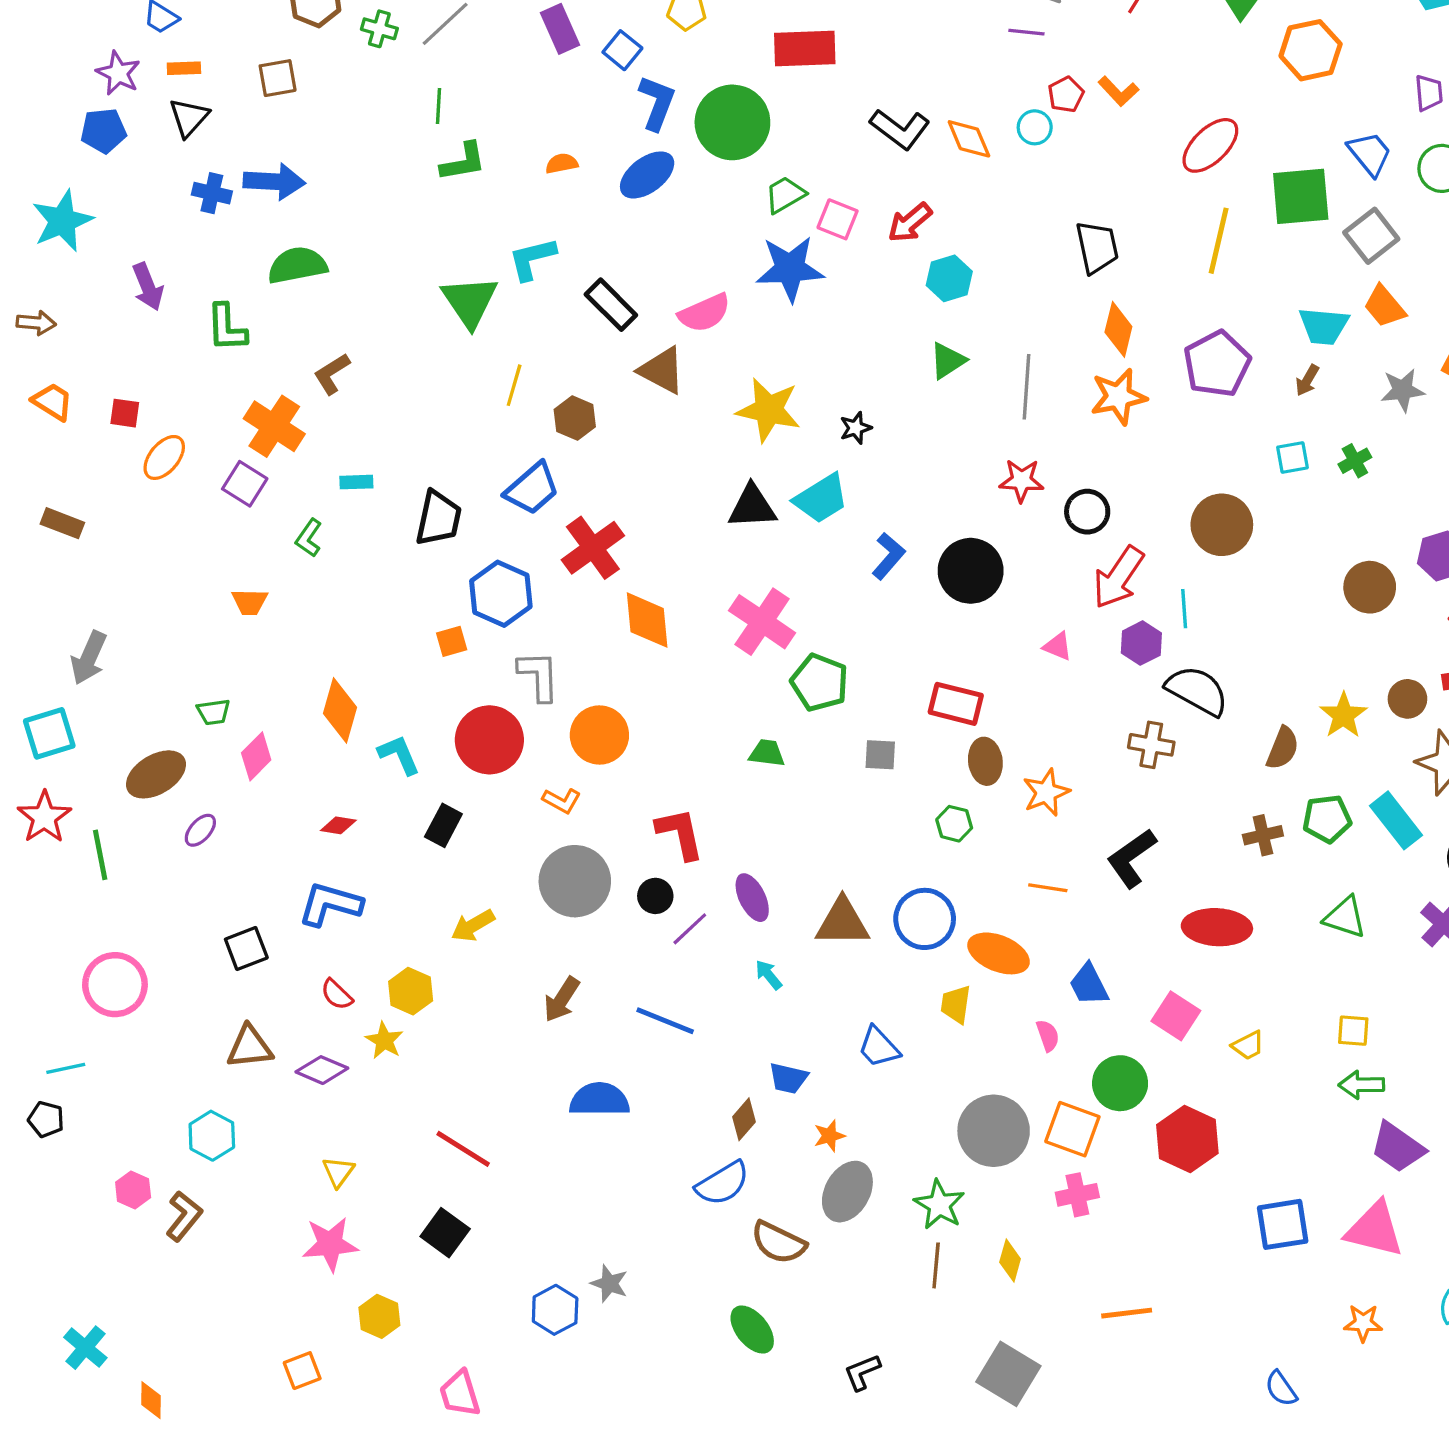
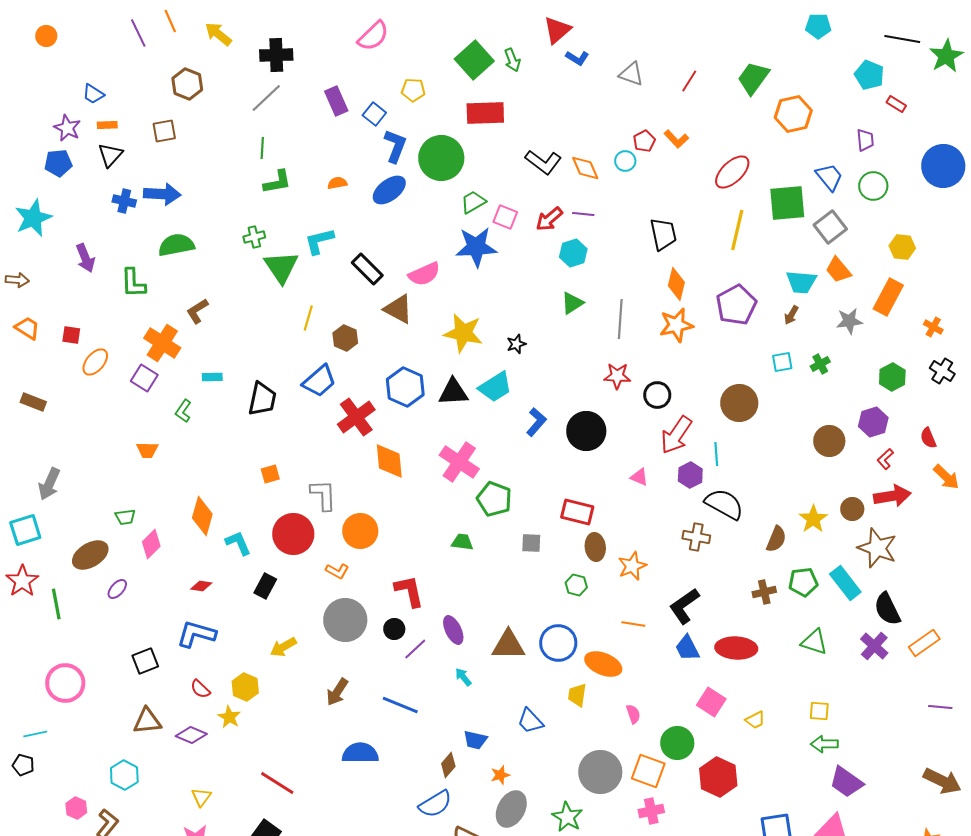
green cross: (379, 29) -> (254, 237), moved, turned -30
purple line: (1026, 32) -> (583, 214), moved
blue hexagon: (501, 594) -> (405, 387), moved
blue trapezoid: (1089, 985) -> (687, 648), moved

